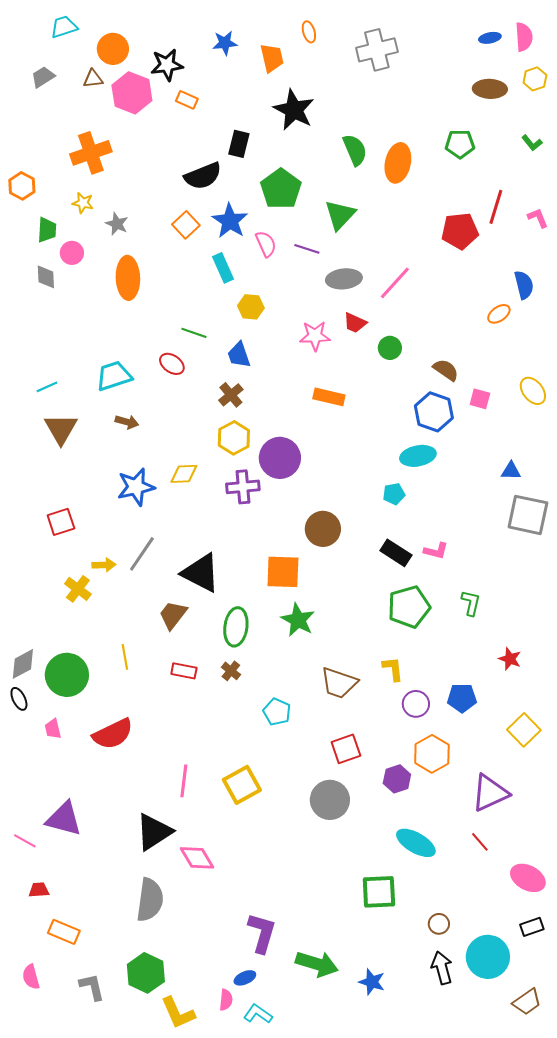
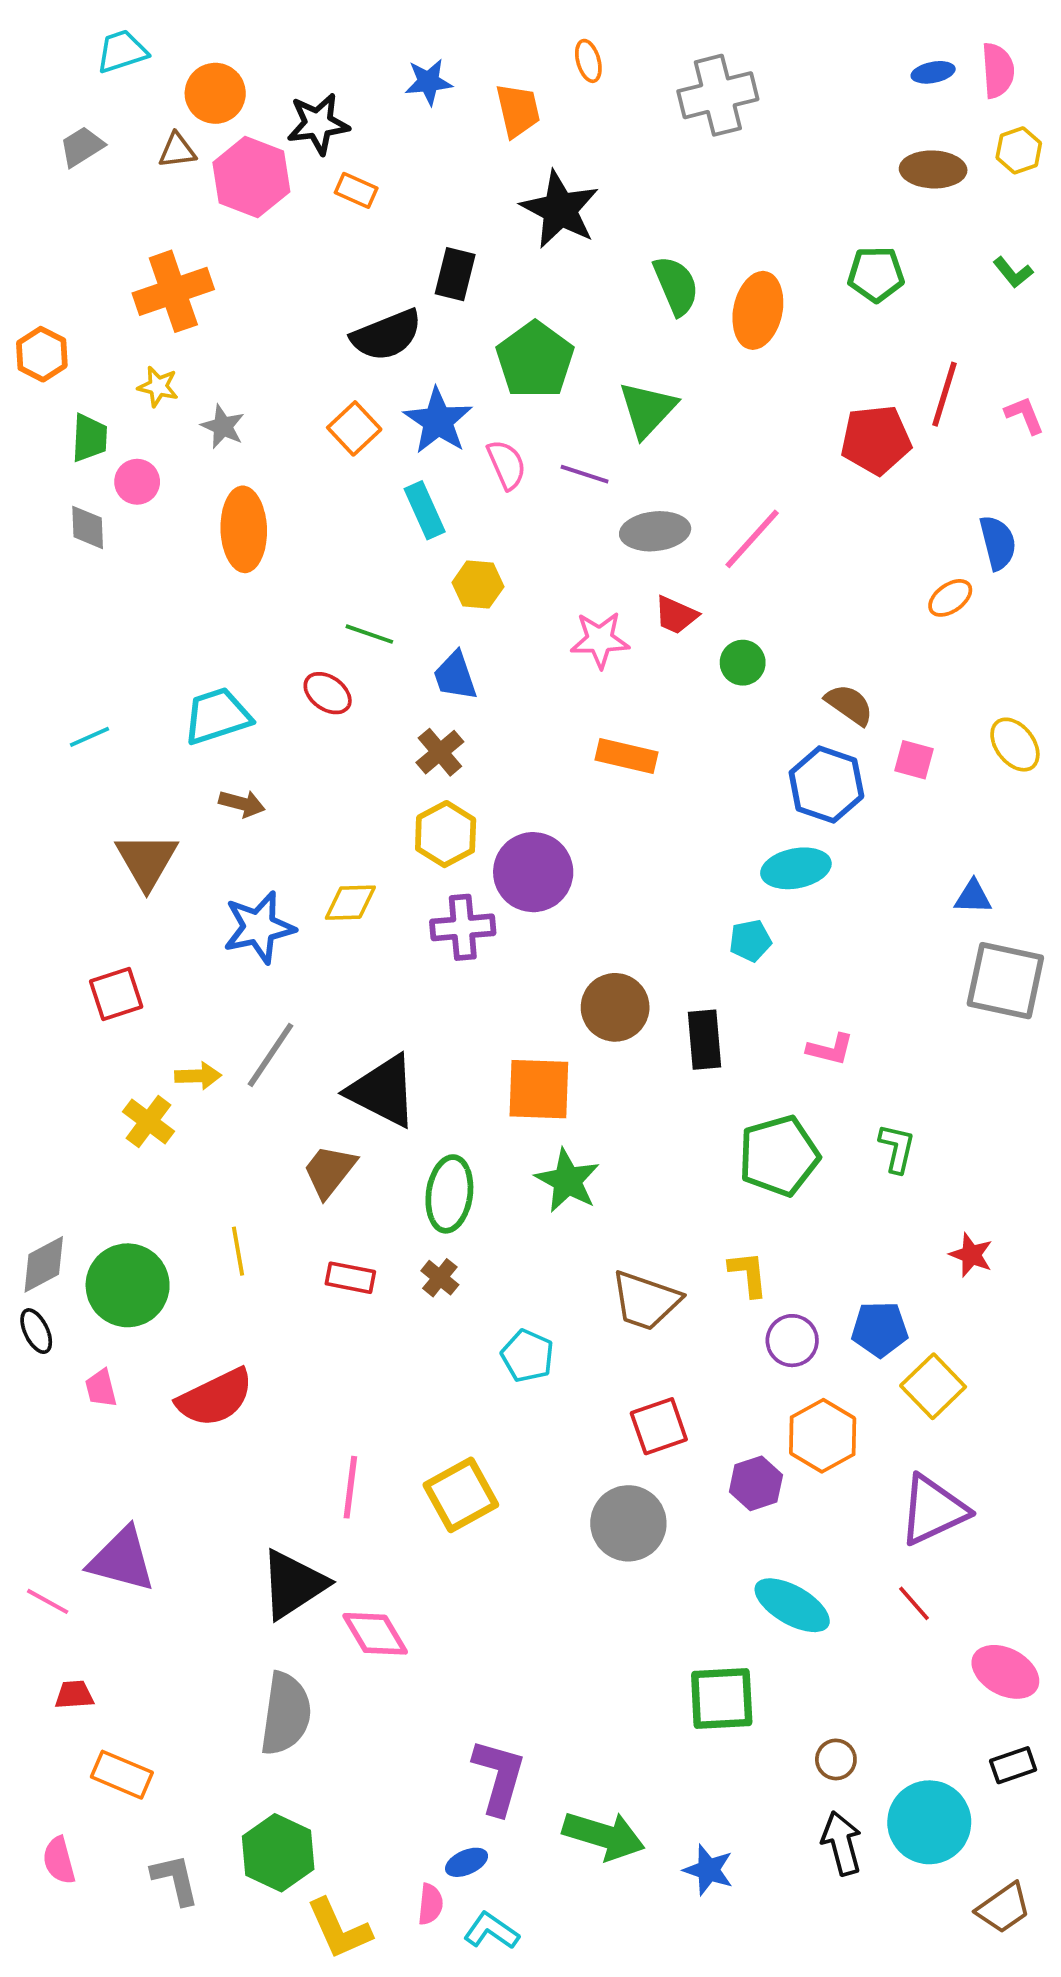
brown triangle: (61, 429) -> (147, 861), moved
black rectangle: (396, 553) -> (705, 1040), moved, turned 52
yellow square: (524, 730) -> (933, 1386), moved

